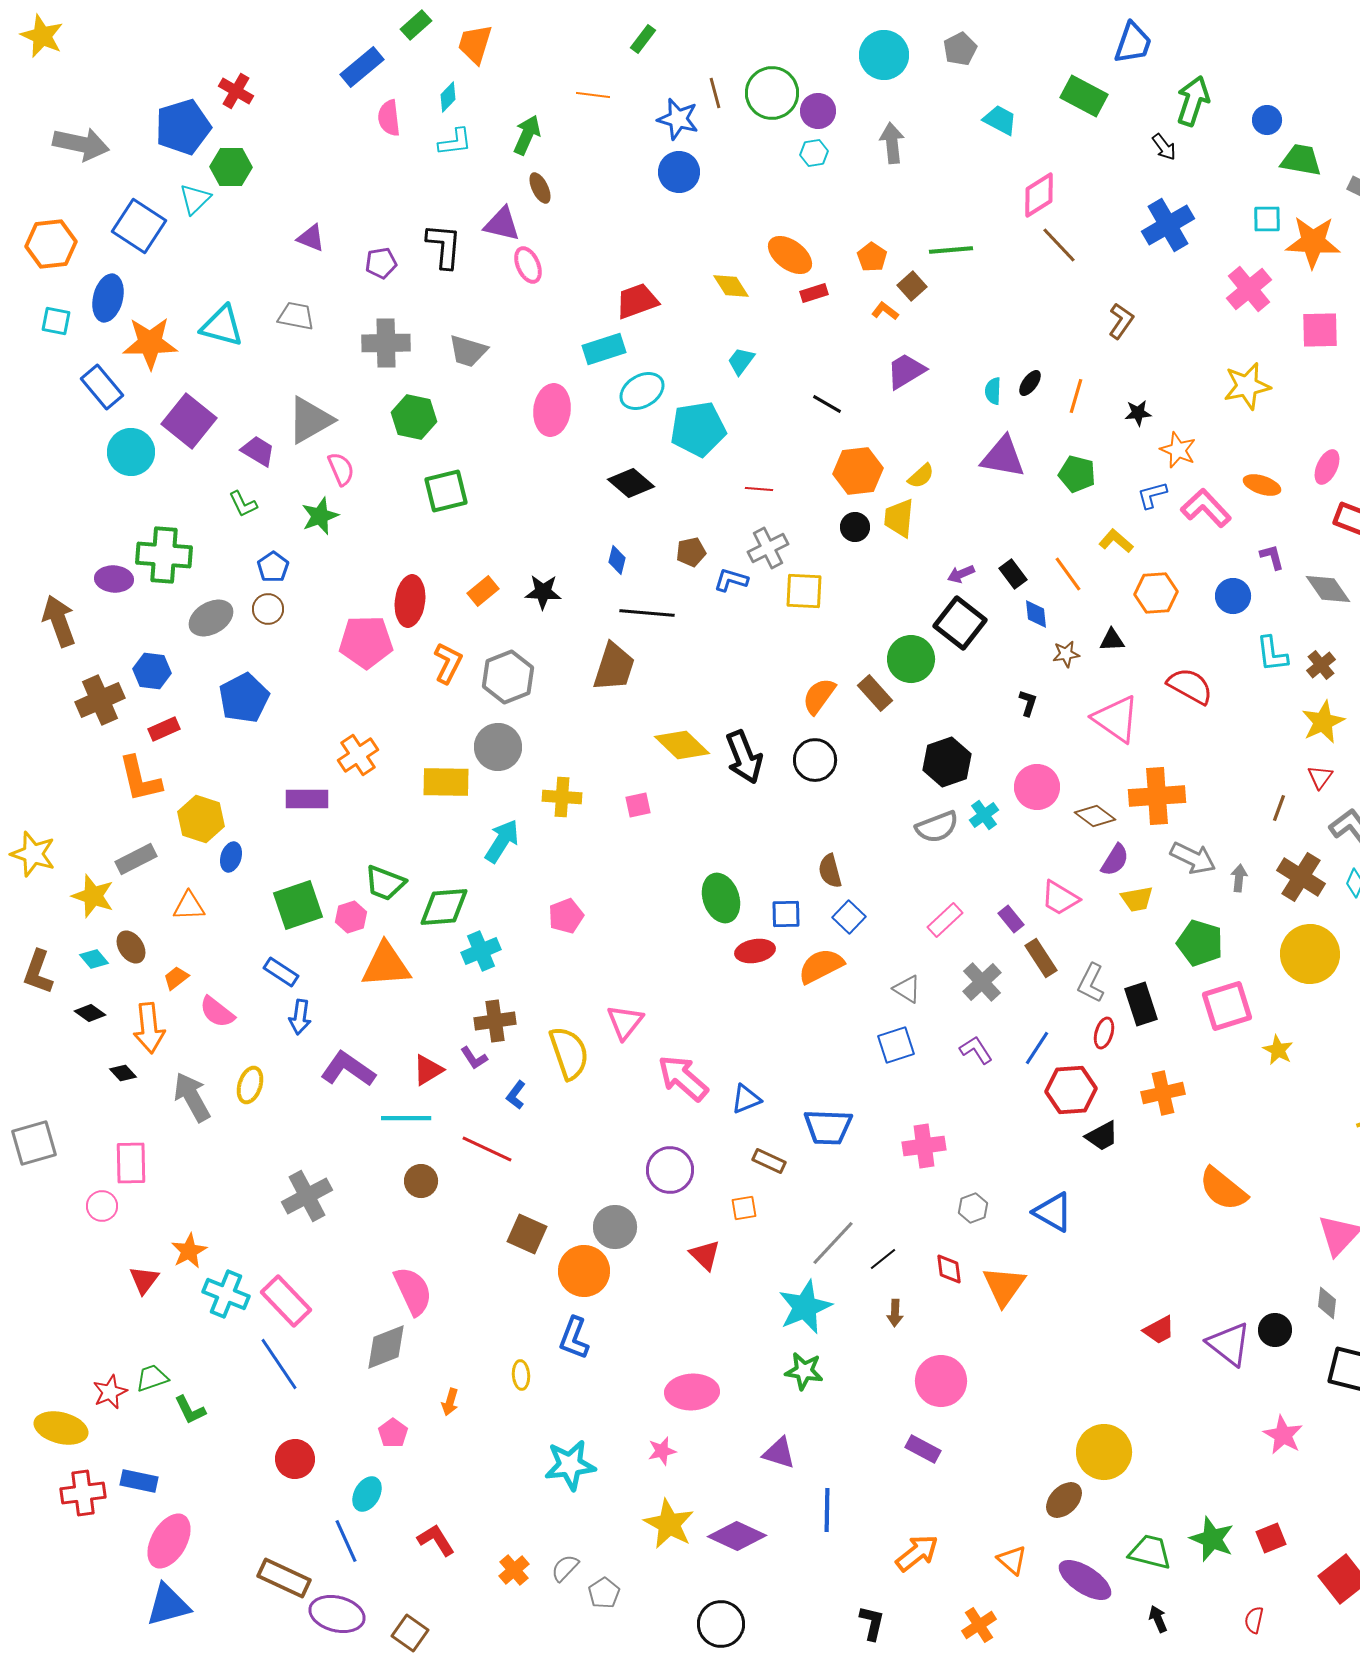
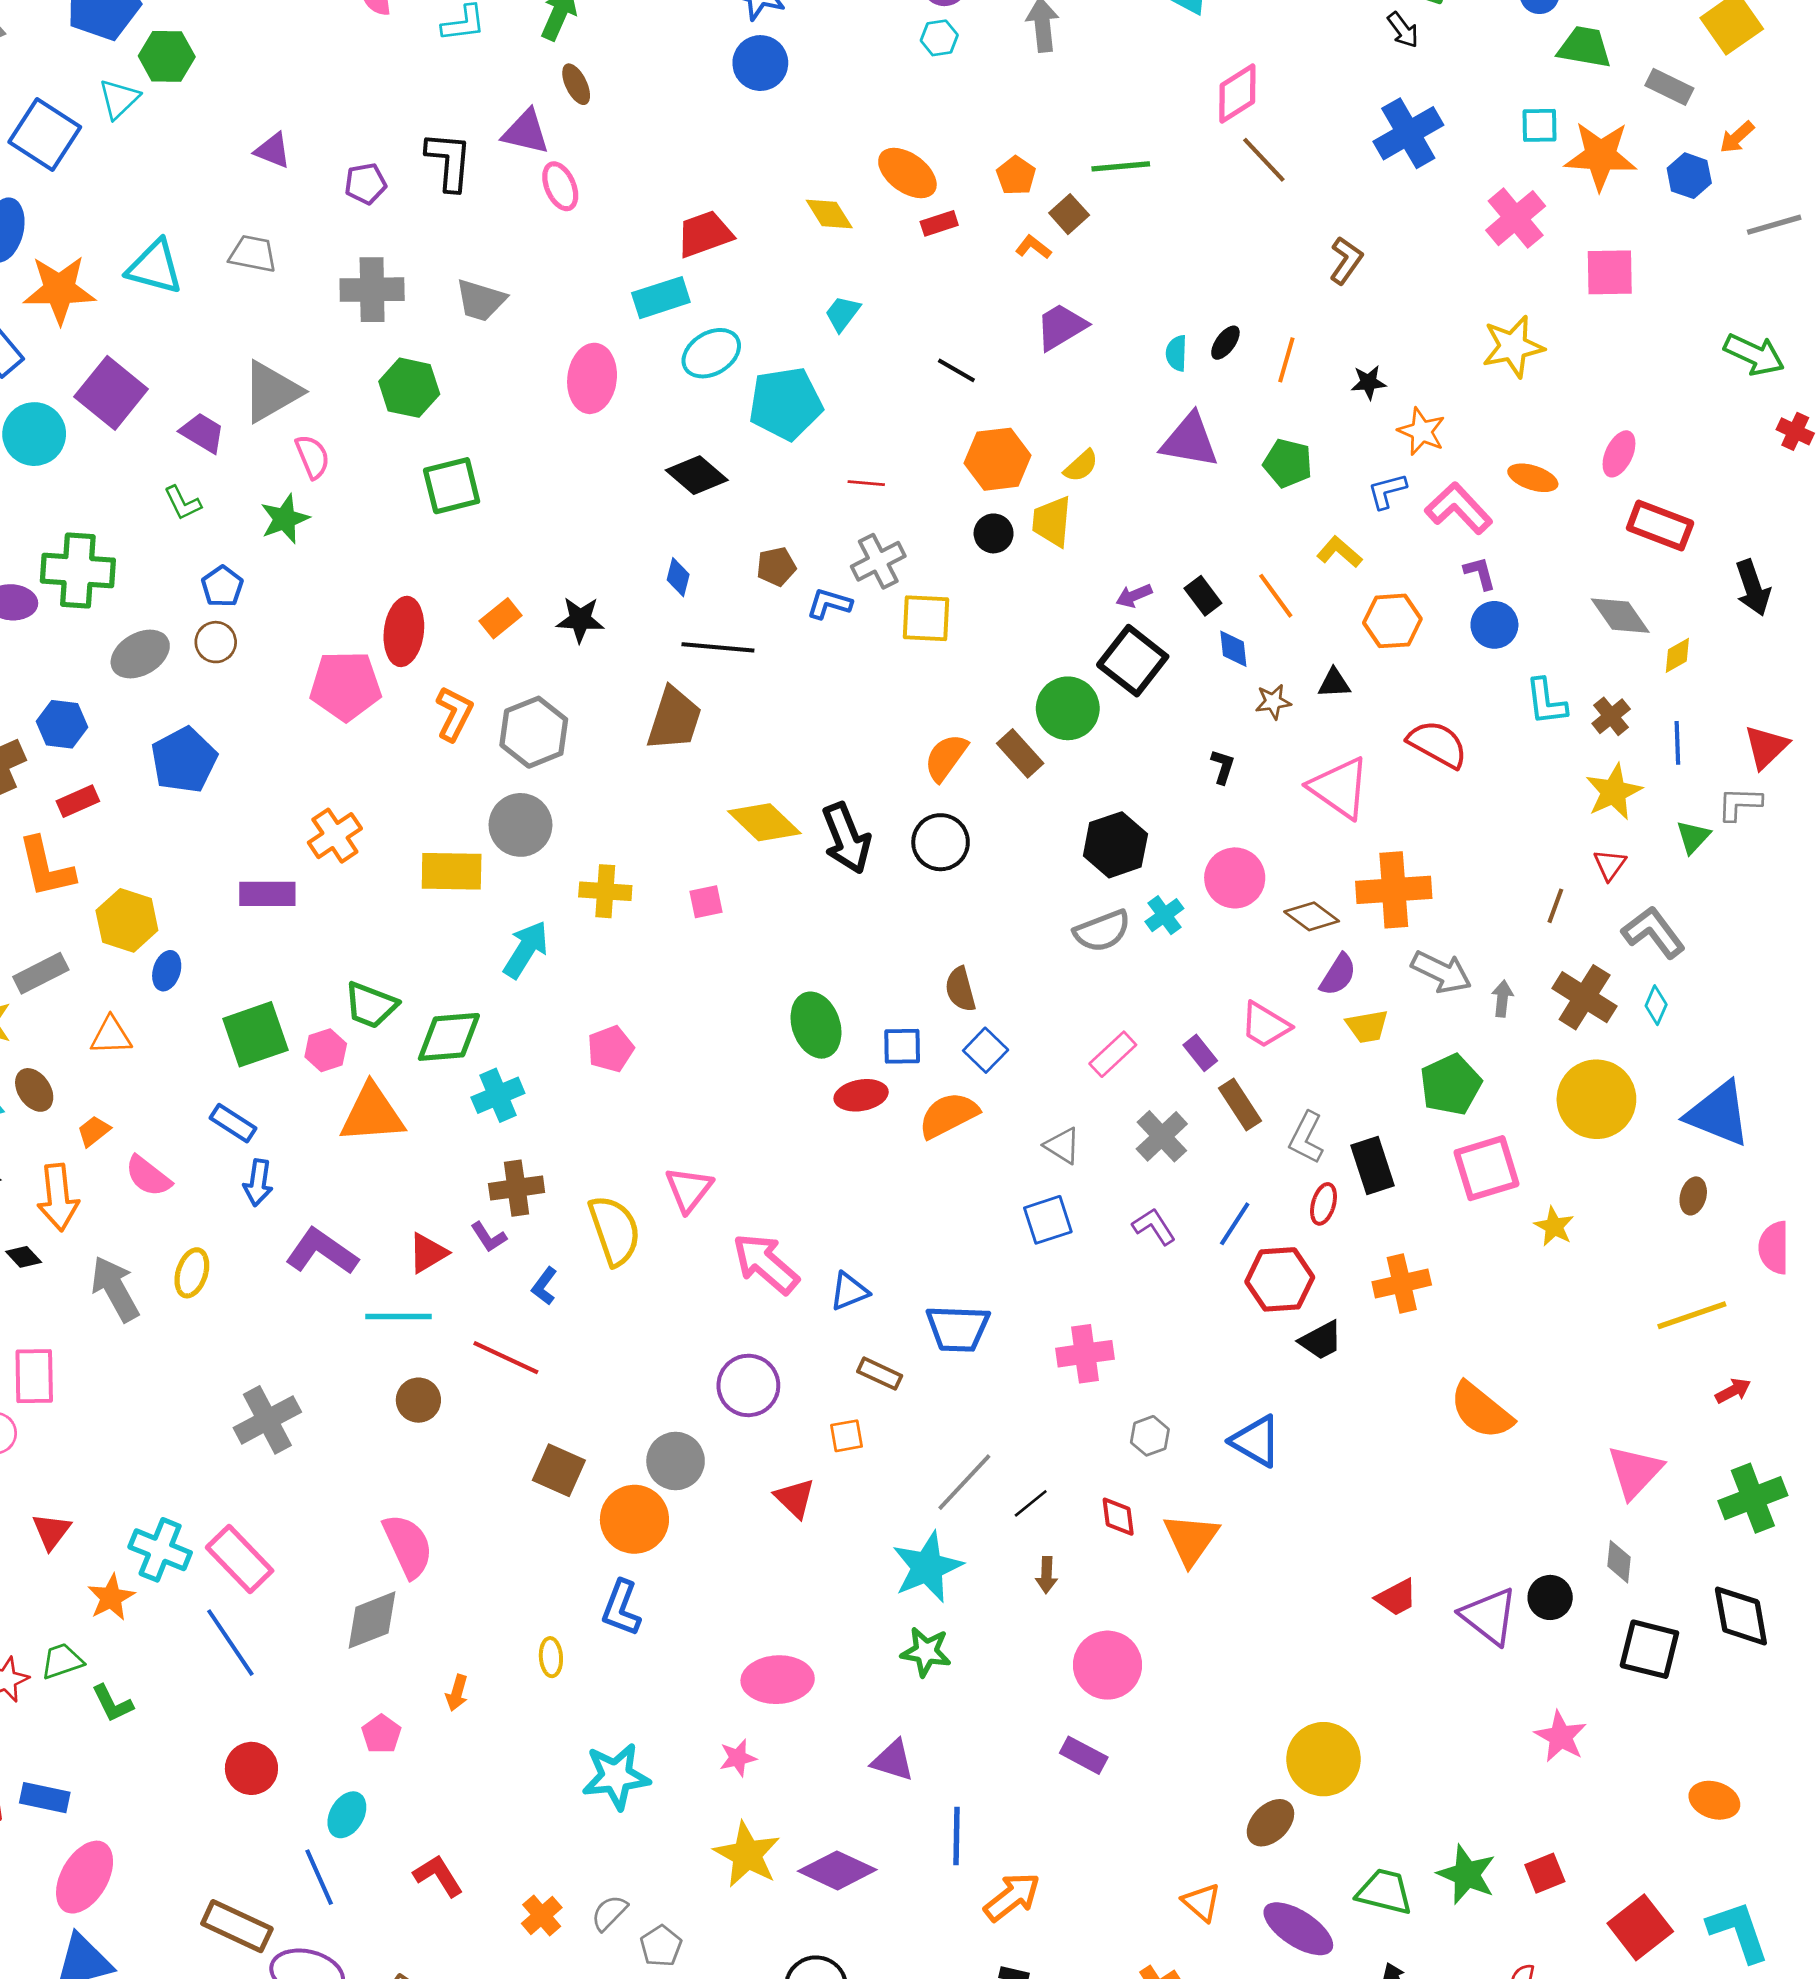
purple L-shape: (1272, 557) -> (1480, 573), moved
green pentagon: (1200, 943) -> (1451, 1085), turned 30
orange star: (189, 1251) -> (111, 1597), moved
orange arrow: (917, 1553) -> (1012, 1897), moved

